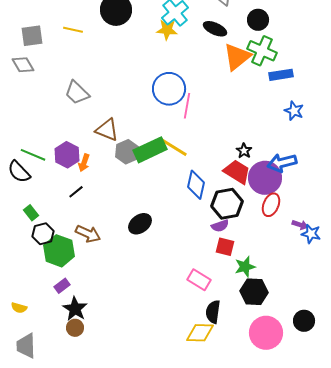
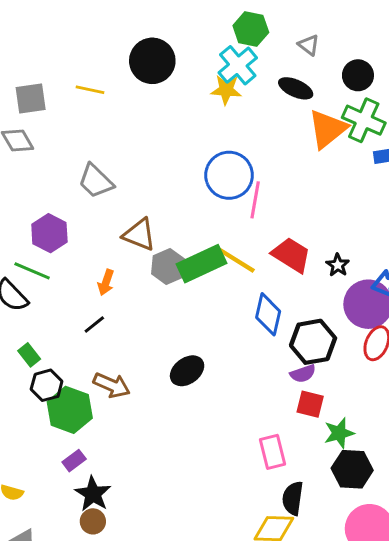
purple hexagon: (67, 155) -> (49, 233), moved
red trapezoid: (237, 172) -> (291, 255), moved
pink rectangle: (199, 280) -> (272, 452), turned 45

